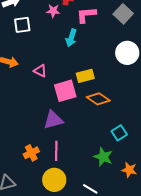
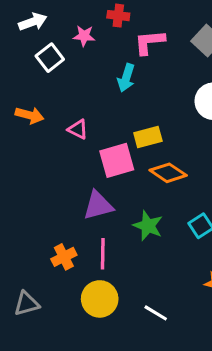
pink star: (53, 11) -> (84, 36), moved
white square: (22, 25) -> (50, 58), turned -30
green star: (103, 157) -> (148, 226), moved

